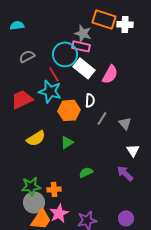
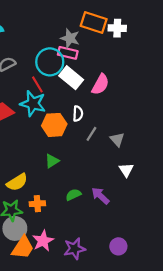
yellow semicircle: (36, 138) -> (17, 182), moved
purple arrow: (125, 173) -> (100, 196), moved
orange cross: (54, 189) -> (37, 204), moved

